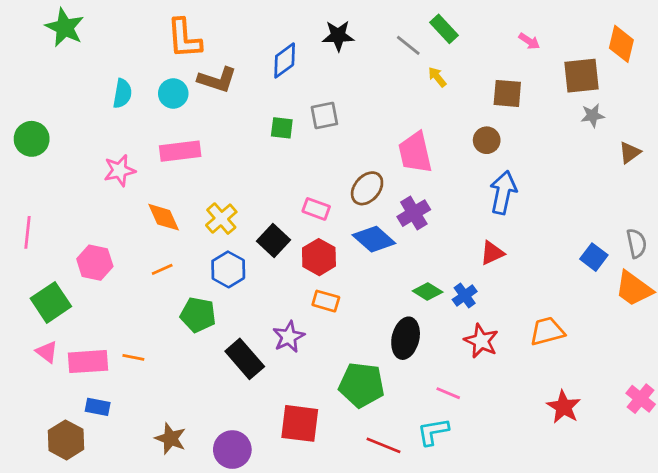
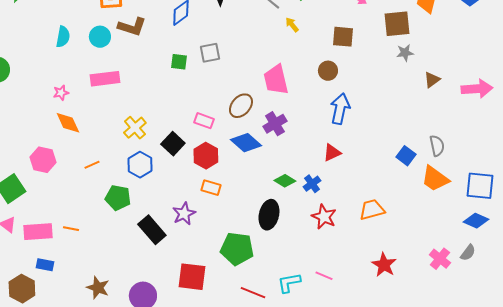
pink star: (120, 170) -> (61, 93), size x0.7
orange diamond: (164, 217) -> (68, 123), moved
pink line: (448, 393) -> (324, 276), moved

